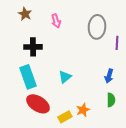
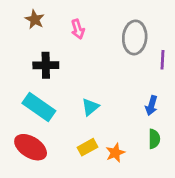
cyan rectangle: (28, 77) -> (39, 107), turned -35
red ellipse: (38, 104) -> (31, 147), moved
yellow rectangle: (65, 117) -> (87, 147), moved

